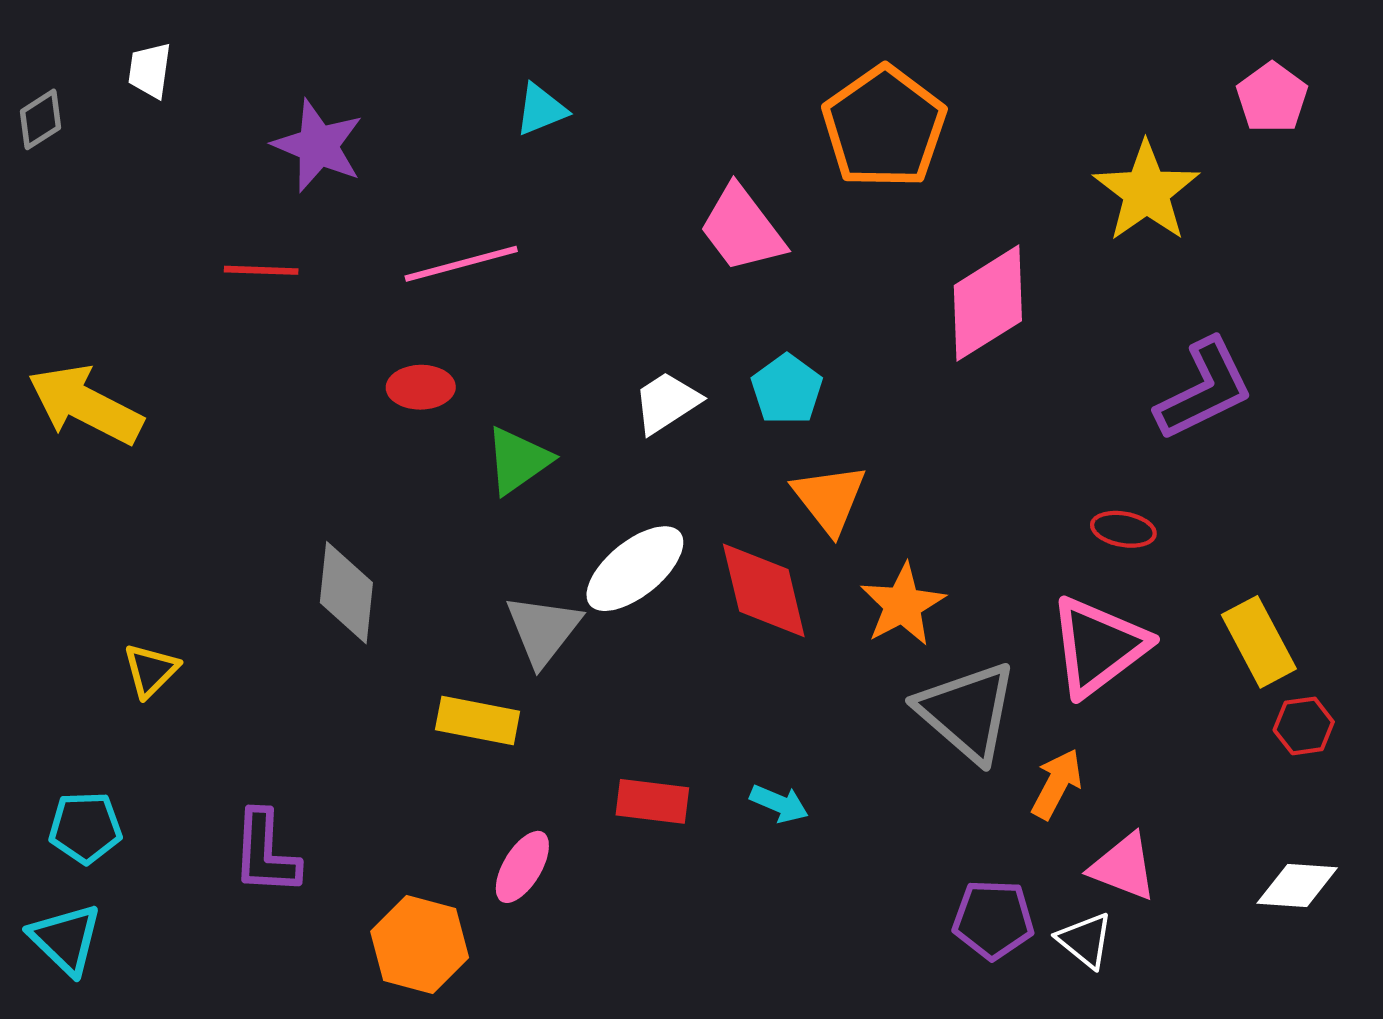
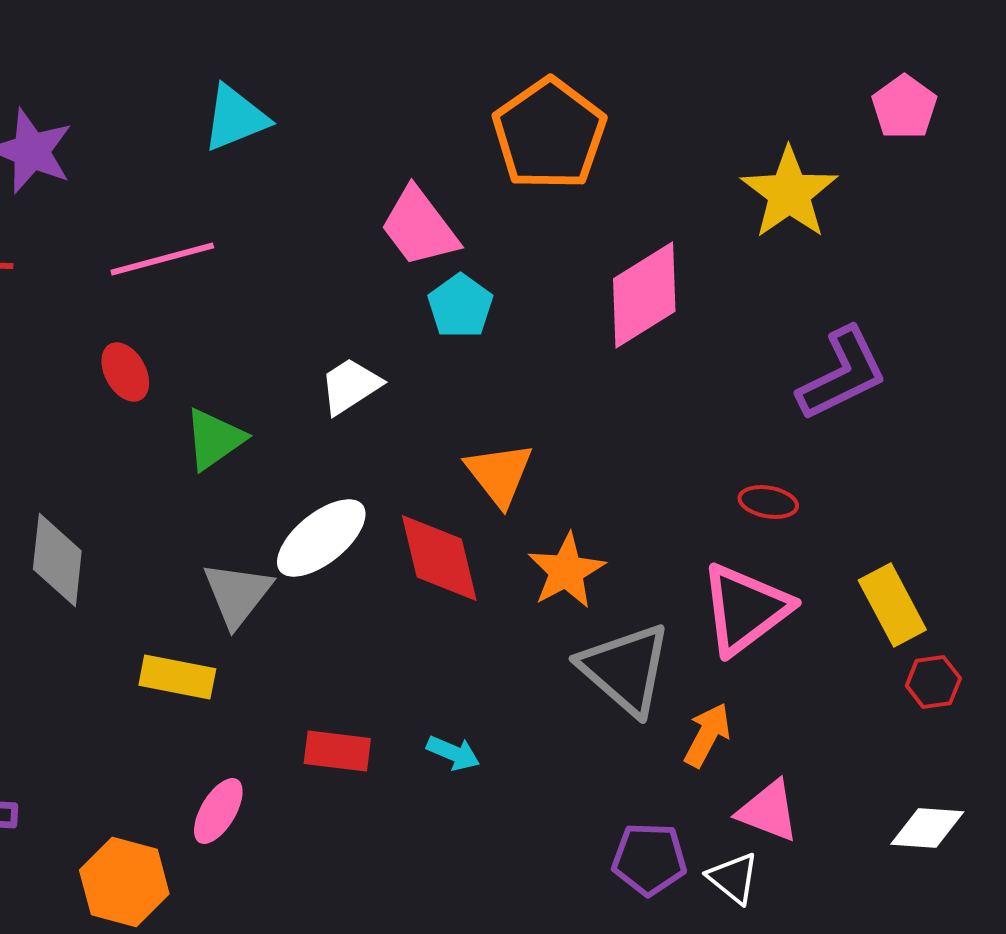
cyan triangle: (541, 110) -> (235, 118), size x1.4
red ellipse: (421, 387) -> (125, 372), turned 62
cyan pentagon: (787, 389) -> (460, 306), moved

